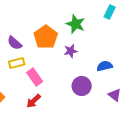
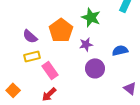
blue semicircle: (105, 66) -> (120, 50), moved
purple circle: (82, 86) -> (95, 68), moved

